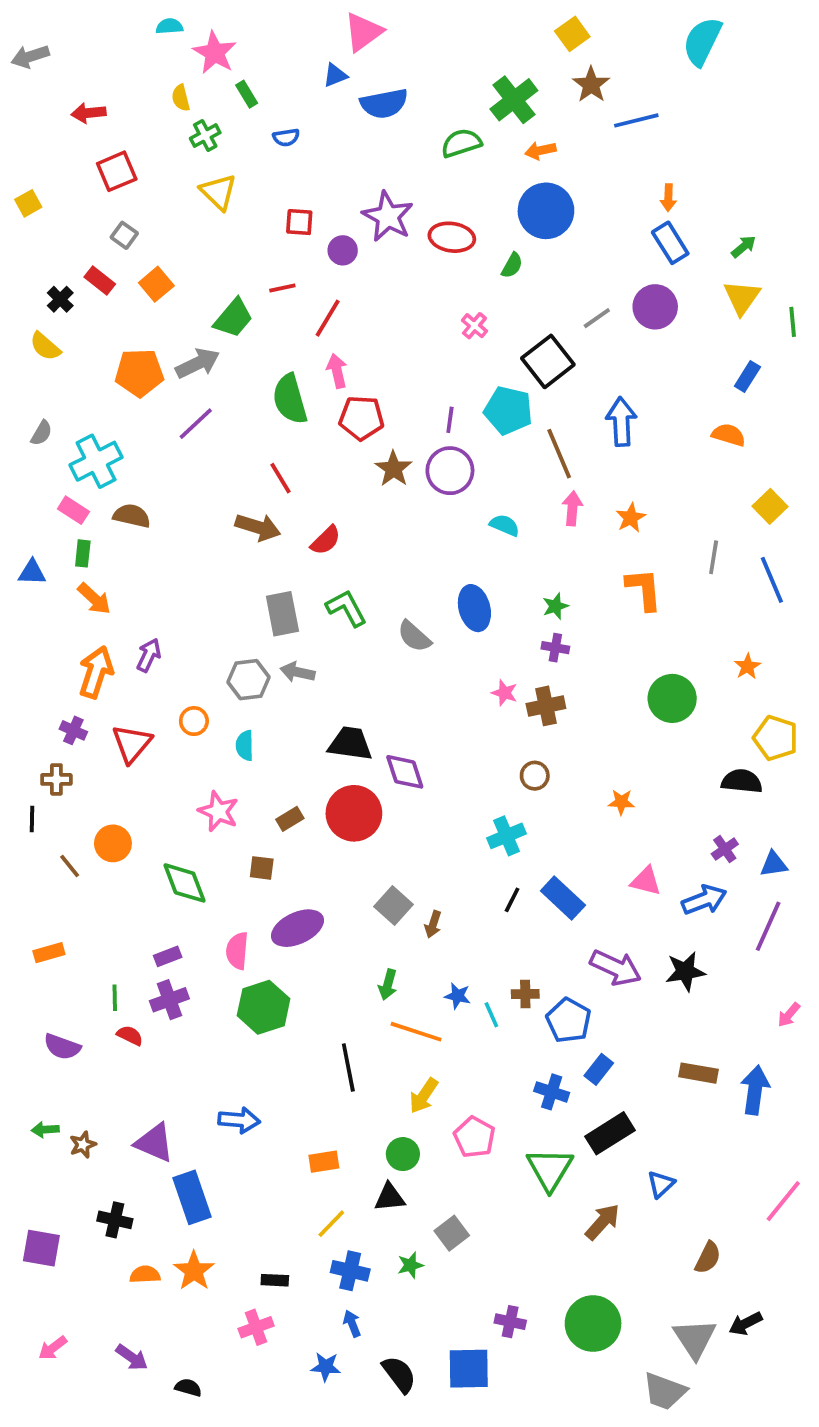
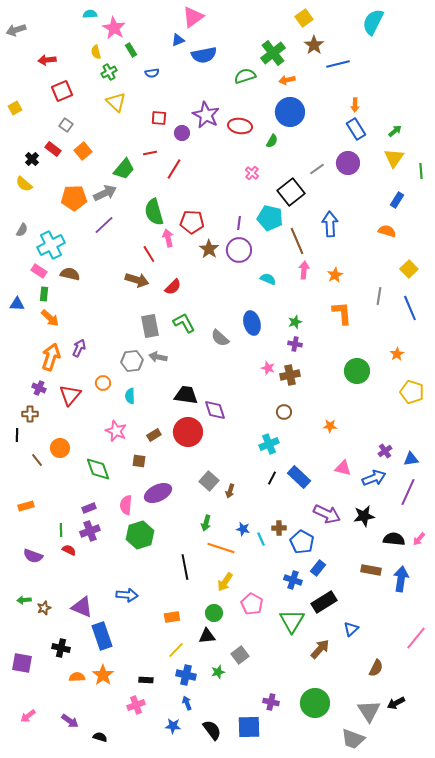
pink arrow: (337, 371) -> (168, 238), moved
black semicircle: (742, 781) -> (394, 539), moved

